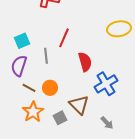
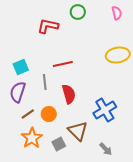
red line: (64, 38) -> (63, 64), turned 54
red semicircle: (85, 62) -> (69, 94), moved
brown line: (29, 88) -> (28, 114), turned -64

